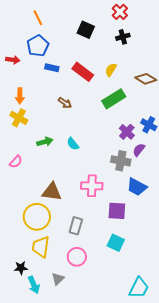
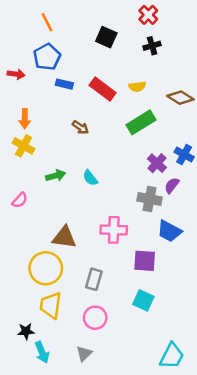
yellow semicircle: (111, 70) -> (137, 87), turned -128
gray triangle: (58, 279) -> (84, 354), moved

